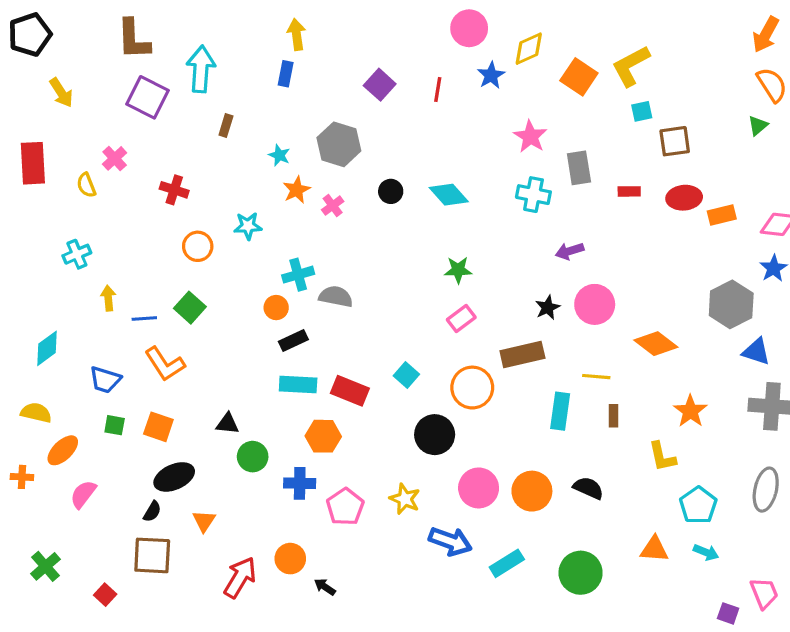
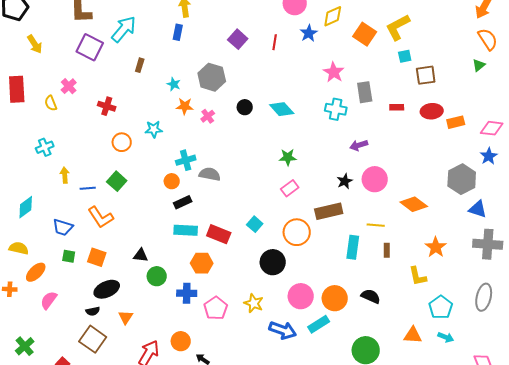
cyan arrow: (201, 69) -> (124, 29), turned 36
orange star: (297, 190) -> (185, 106), turned 30
black semicircle: (152, 511) -> (93, 311), turned 48
brown square: (152, 555) -> (93, 339), turned 32
cyan rectangle: (507, 563) -> (319, 324), moved

